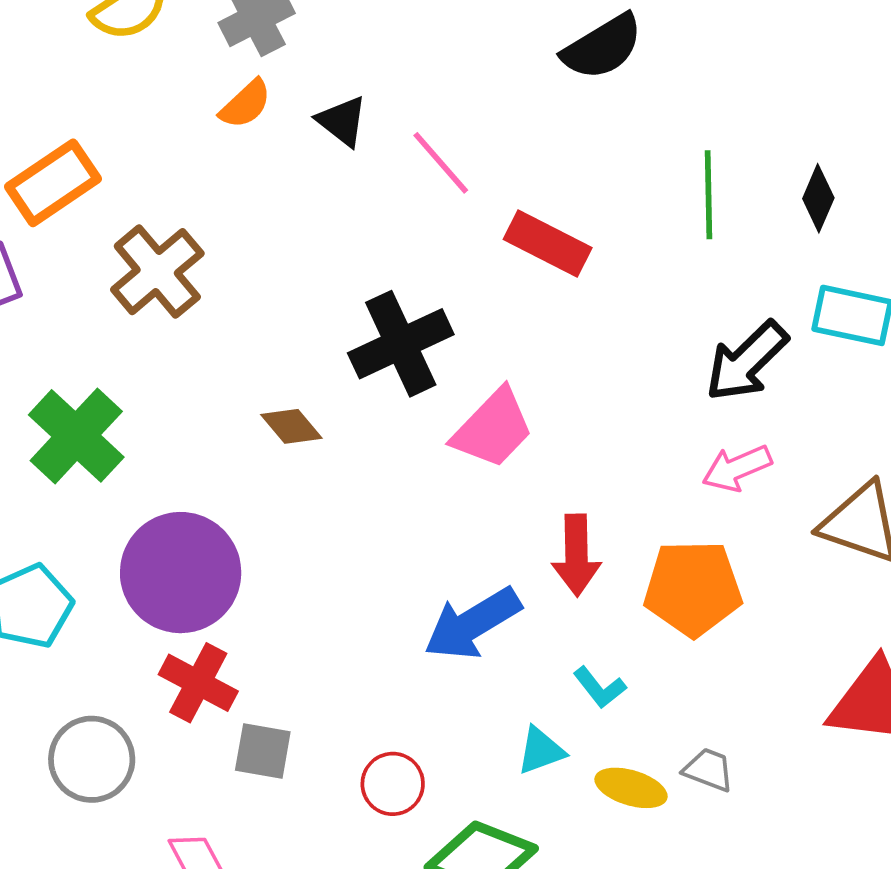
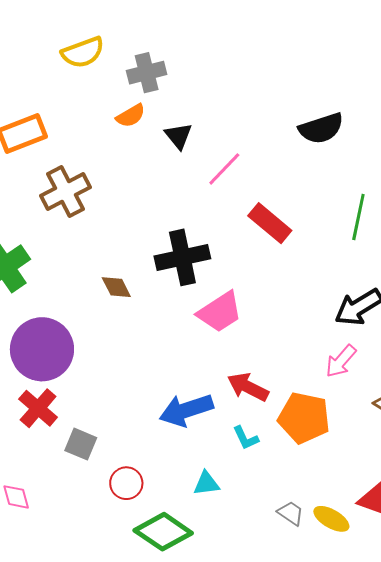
pink line: (441, 163) -> (224, 169), turned 72
pink arrow: (737, 468) -> (341, 361), turned -39
red arrow: (576, 555) -> (248, 387), turned 105
cyan L-shape: (600, 688) -> (246, 438), moved
gray square: (263, 751) -> (81, 444), moved
yellow ellipse: (631, 788) -> (331, 519), moved

